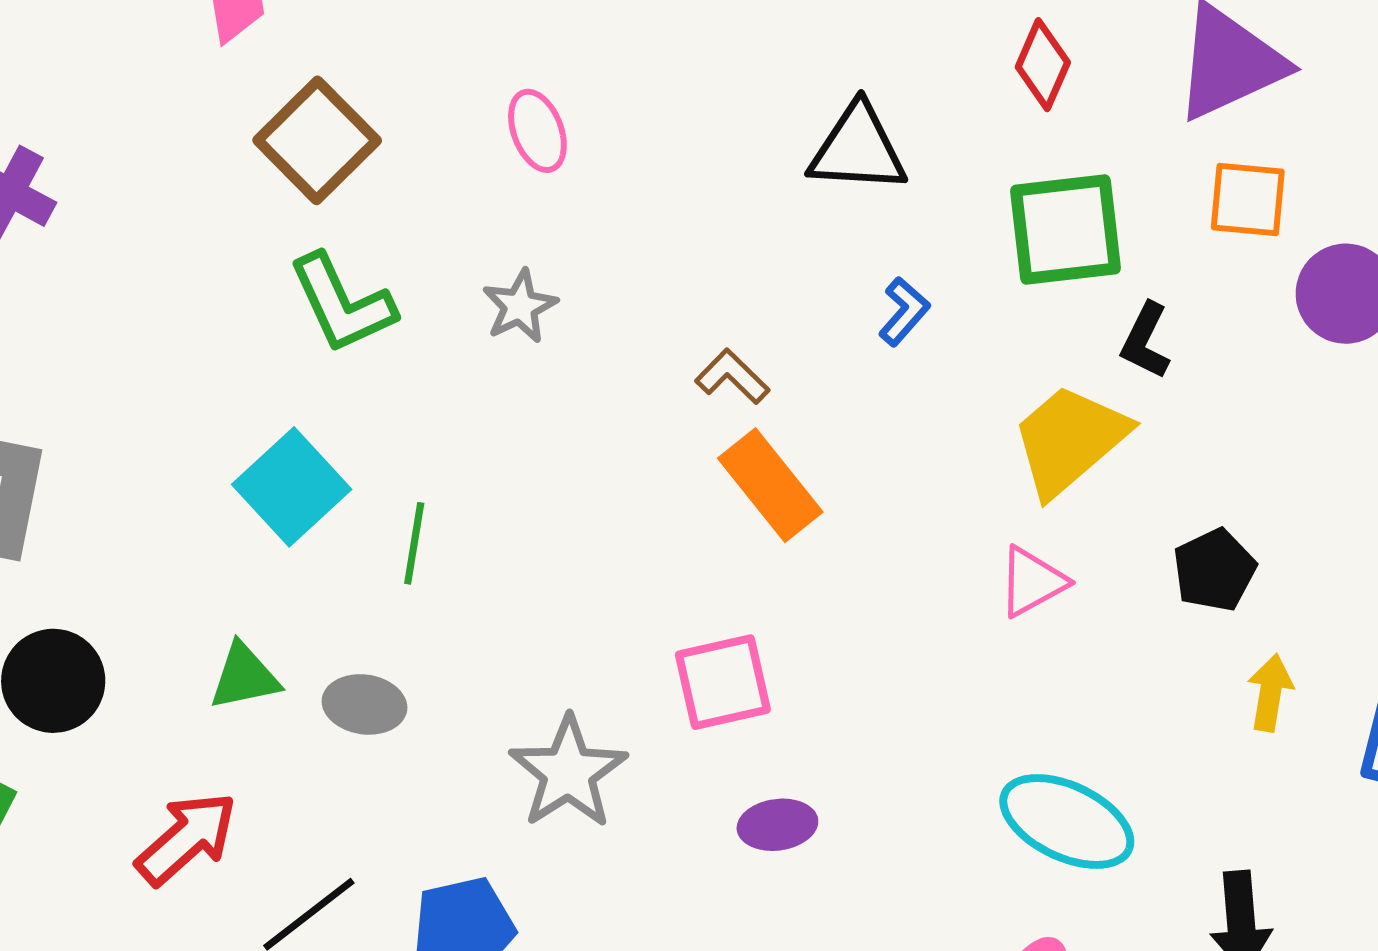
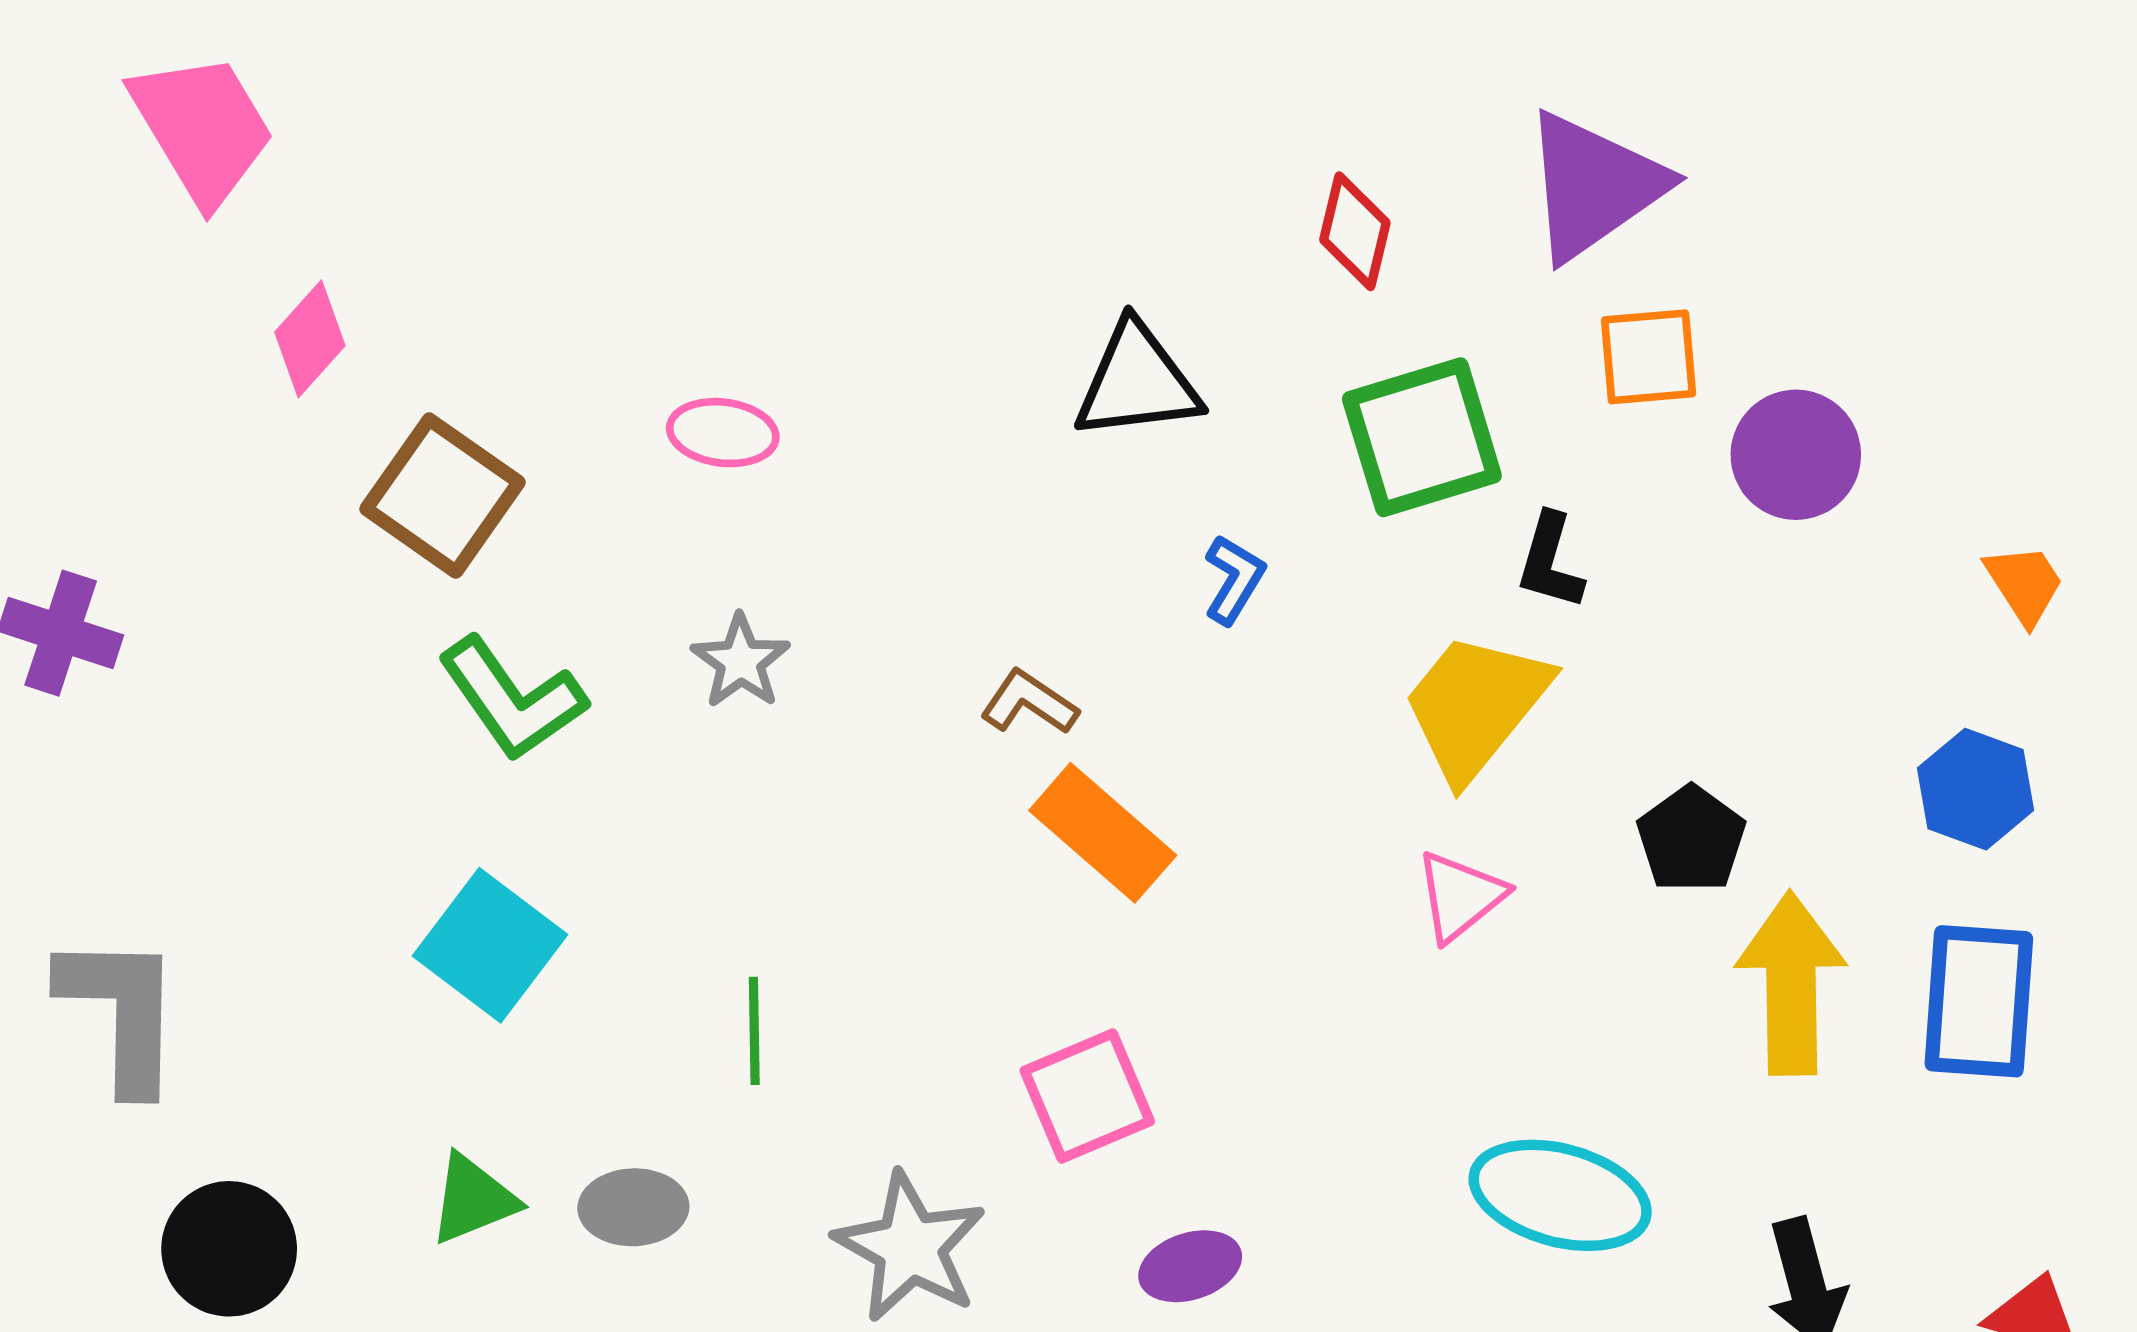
pink ellipse: (537, 131) -> (723, 433), turned -52
green line: (414, 543) -> (754, 1031), moved
yellow arrow: (1270, 693) -> (1791, 983), size x1.8

